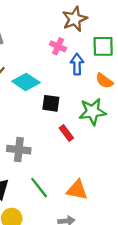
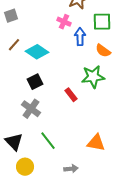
black square: (51, 103) -> (35, 82), moved, turned -35
gray cross: (19, 150) -> (31, 109), turned 30
orange triangle: (77, 190) -> (96, 143), moved

